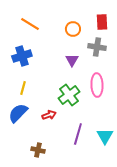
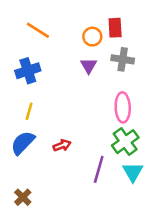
red rectangle: (102, 22) -> (115, 28), moved
purple triangle: (72, 60) -> (89, 66), moved
green cross: (69, 95) -> (125, 142), moved
brown cross: (38, 150) -> (23, 197), moved, turned 32

